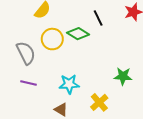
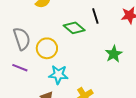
yellow circle: (52, 39) -> (47, 48), moved
green star: (123, 76) -> (114, 54), moved, turned 30

